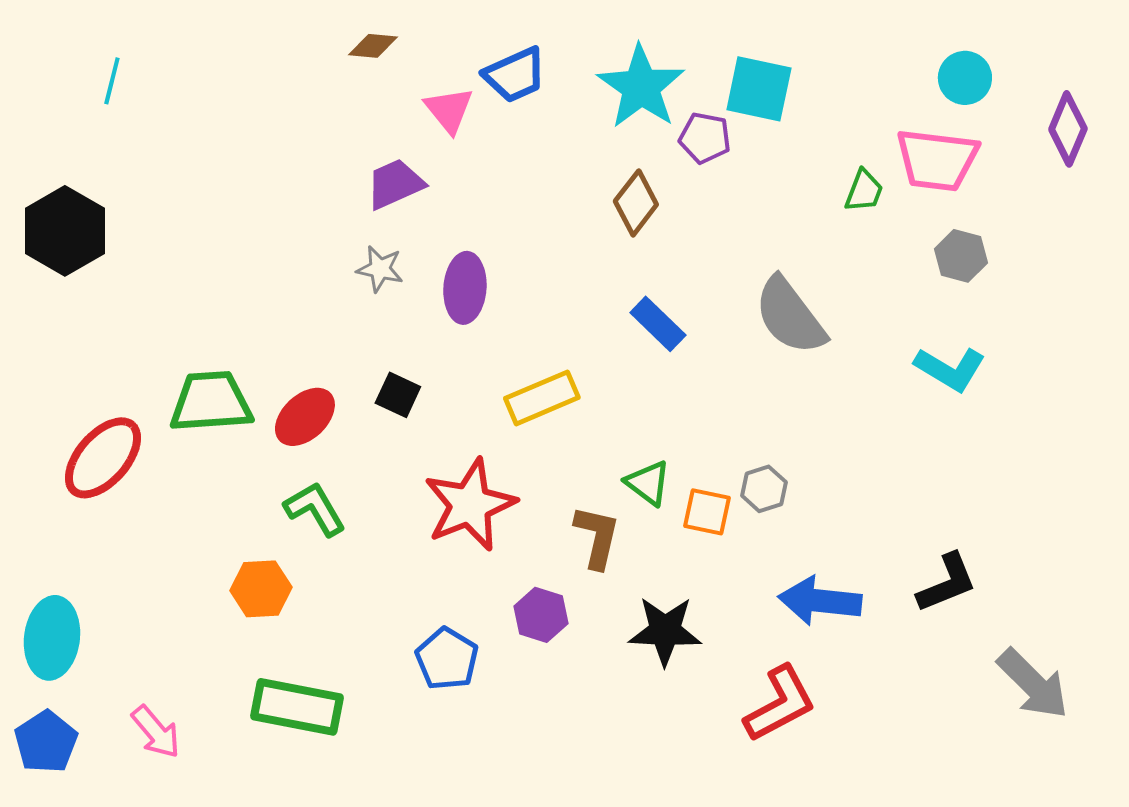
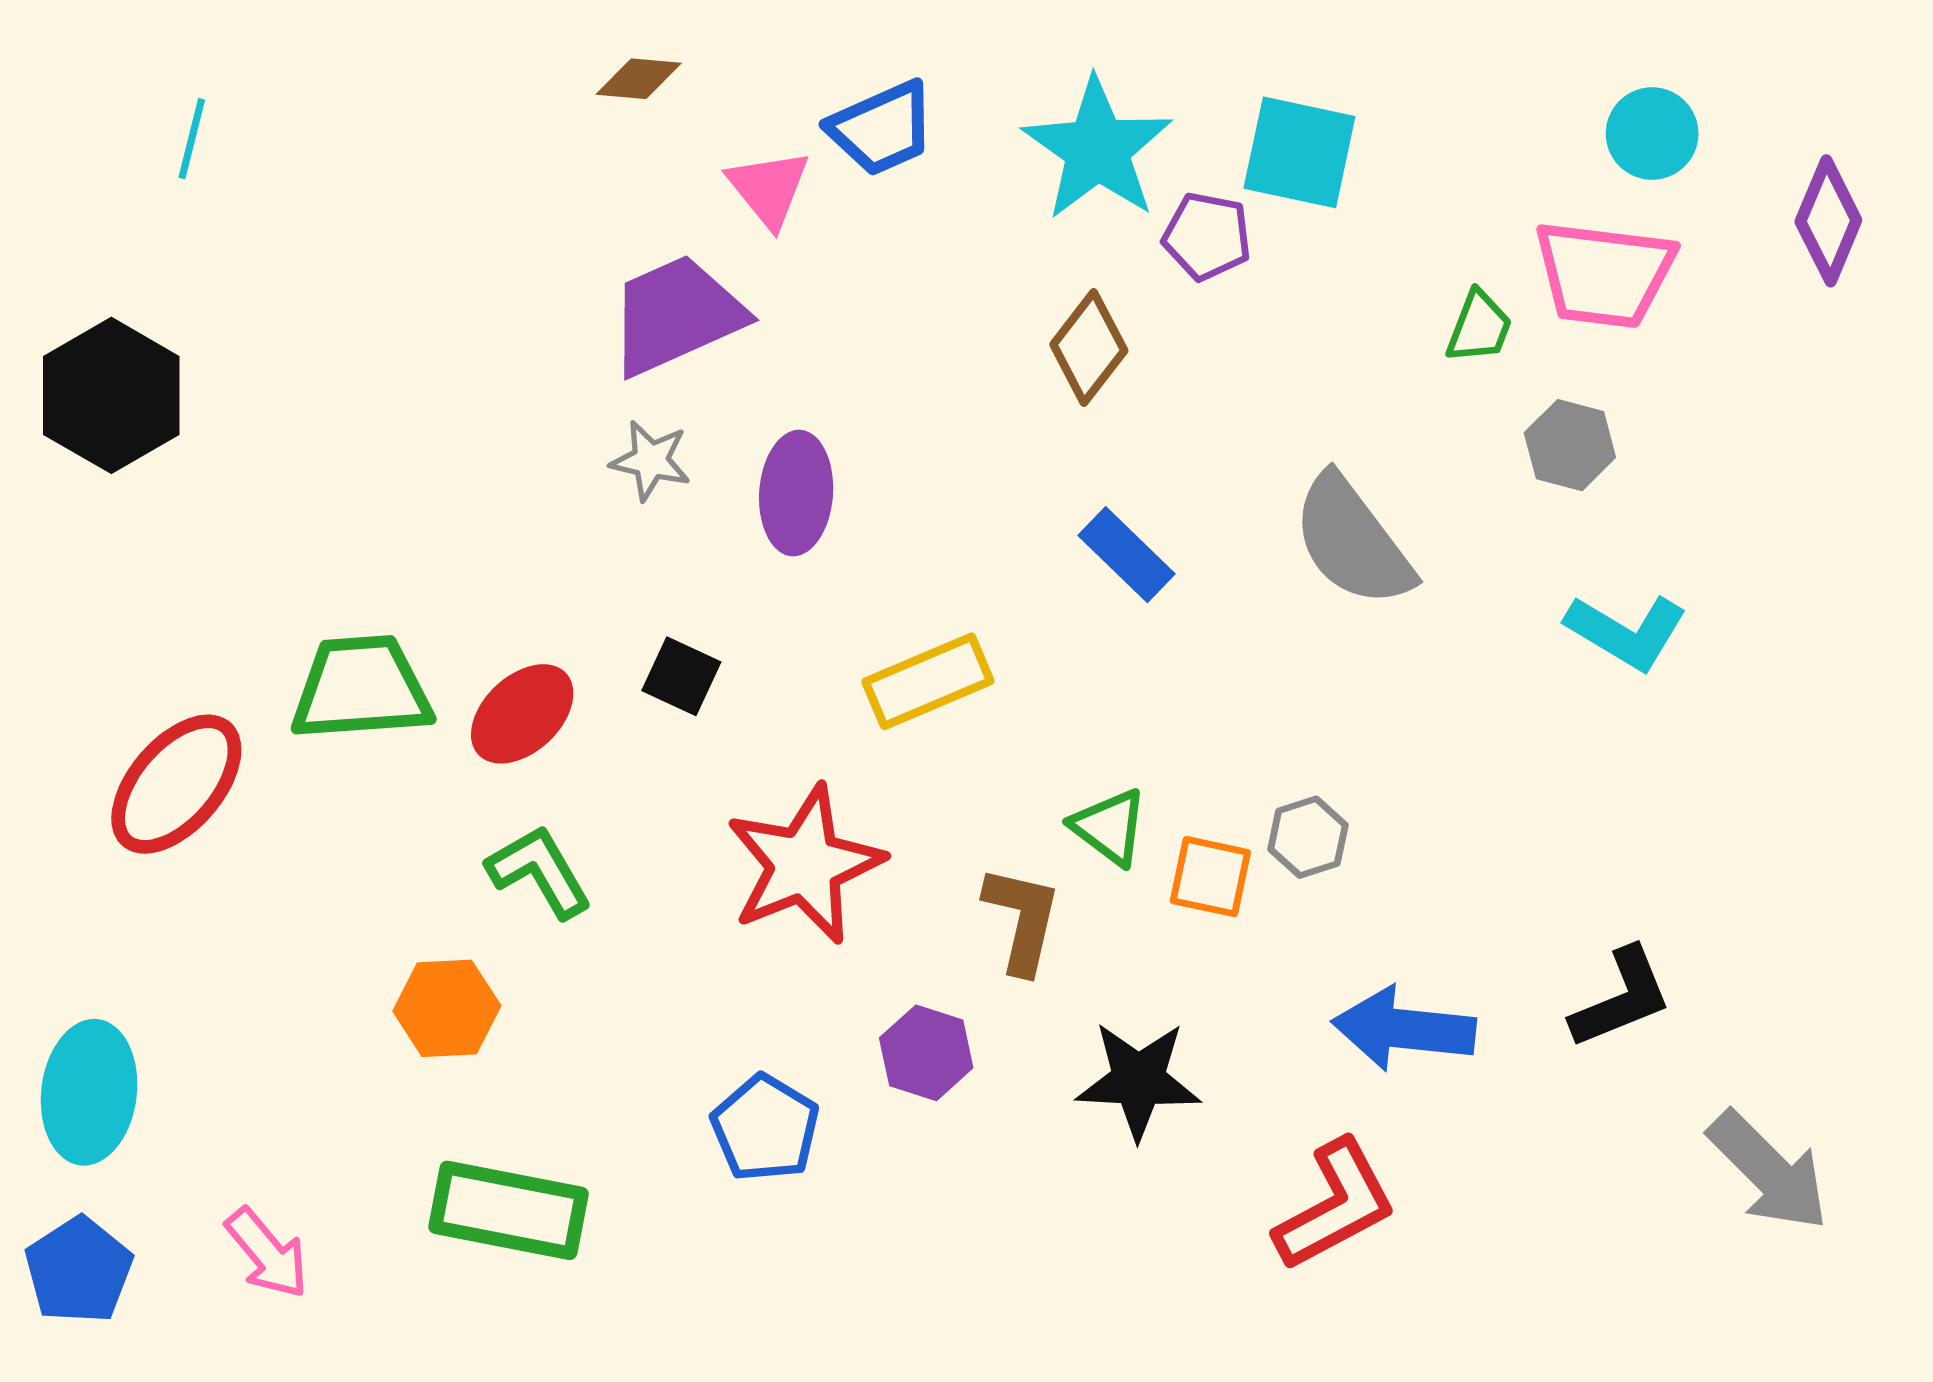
purple trapezoid: (395, 184) -> (676, 315), size x1.4
gray hexagon: (961, 256) -> (1570, 445), moved

